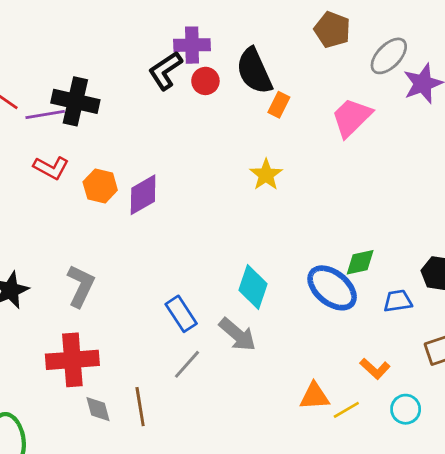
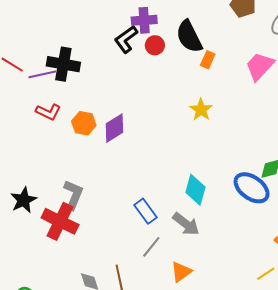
red cross: (72, 360) -> (60, 221), moved, turned 33
orange triangle: (315, 396) -> (181, 272), moved, turned -30

